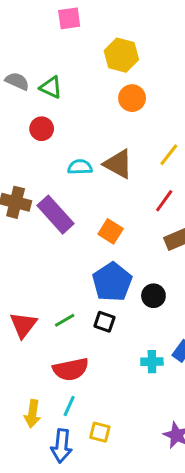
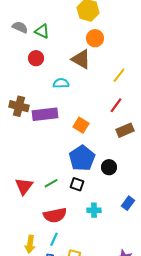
brown triangle: (118, 164) -> (81, 59), moved
purple rectangle: (55, 215) -> (45, 114), turned -55
cyan cross: (152, 362) -> (94, 210), moved

